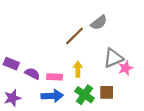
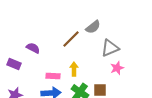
gray triangle: (113, 58) -> (110, 48), moved
purple semicircle: (32, 74) -> (33, 48), moved

